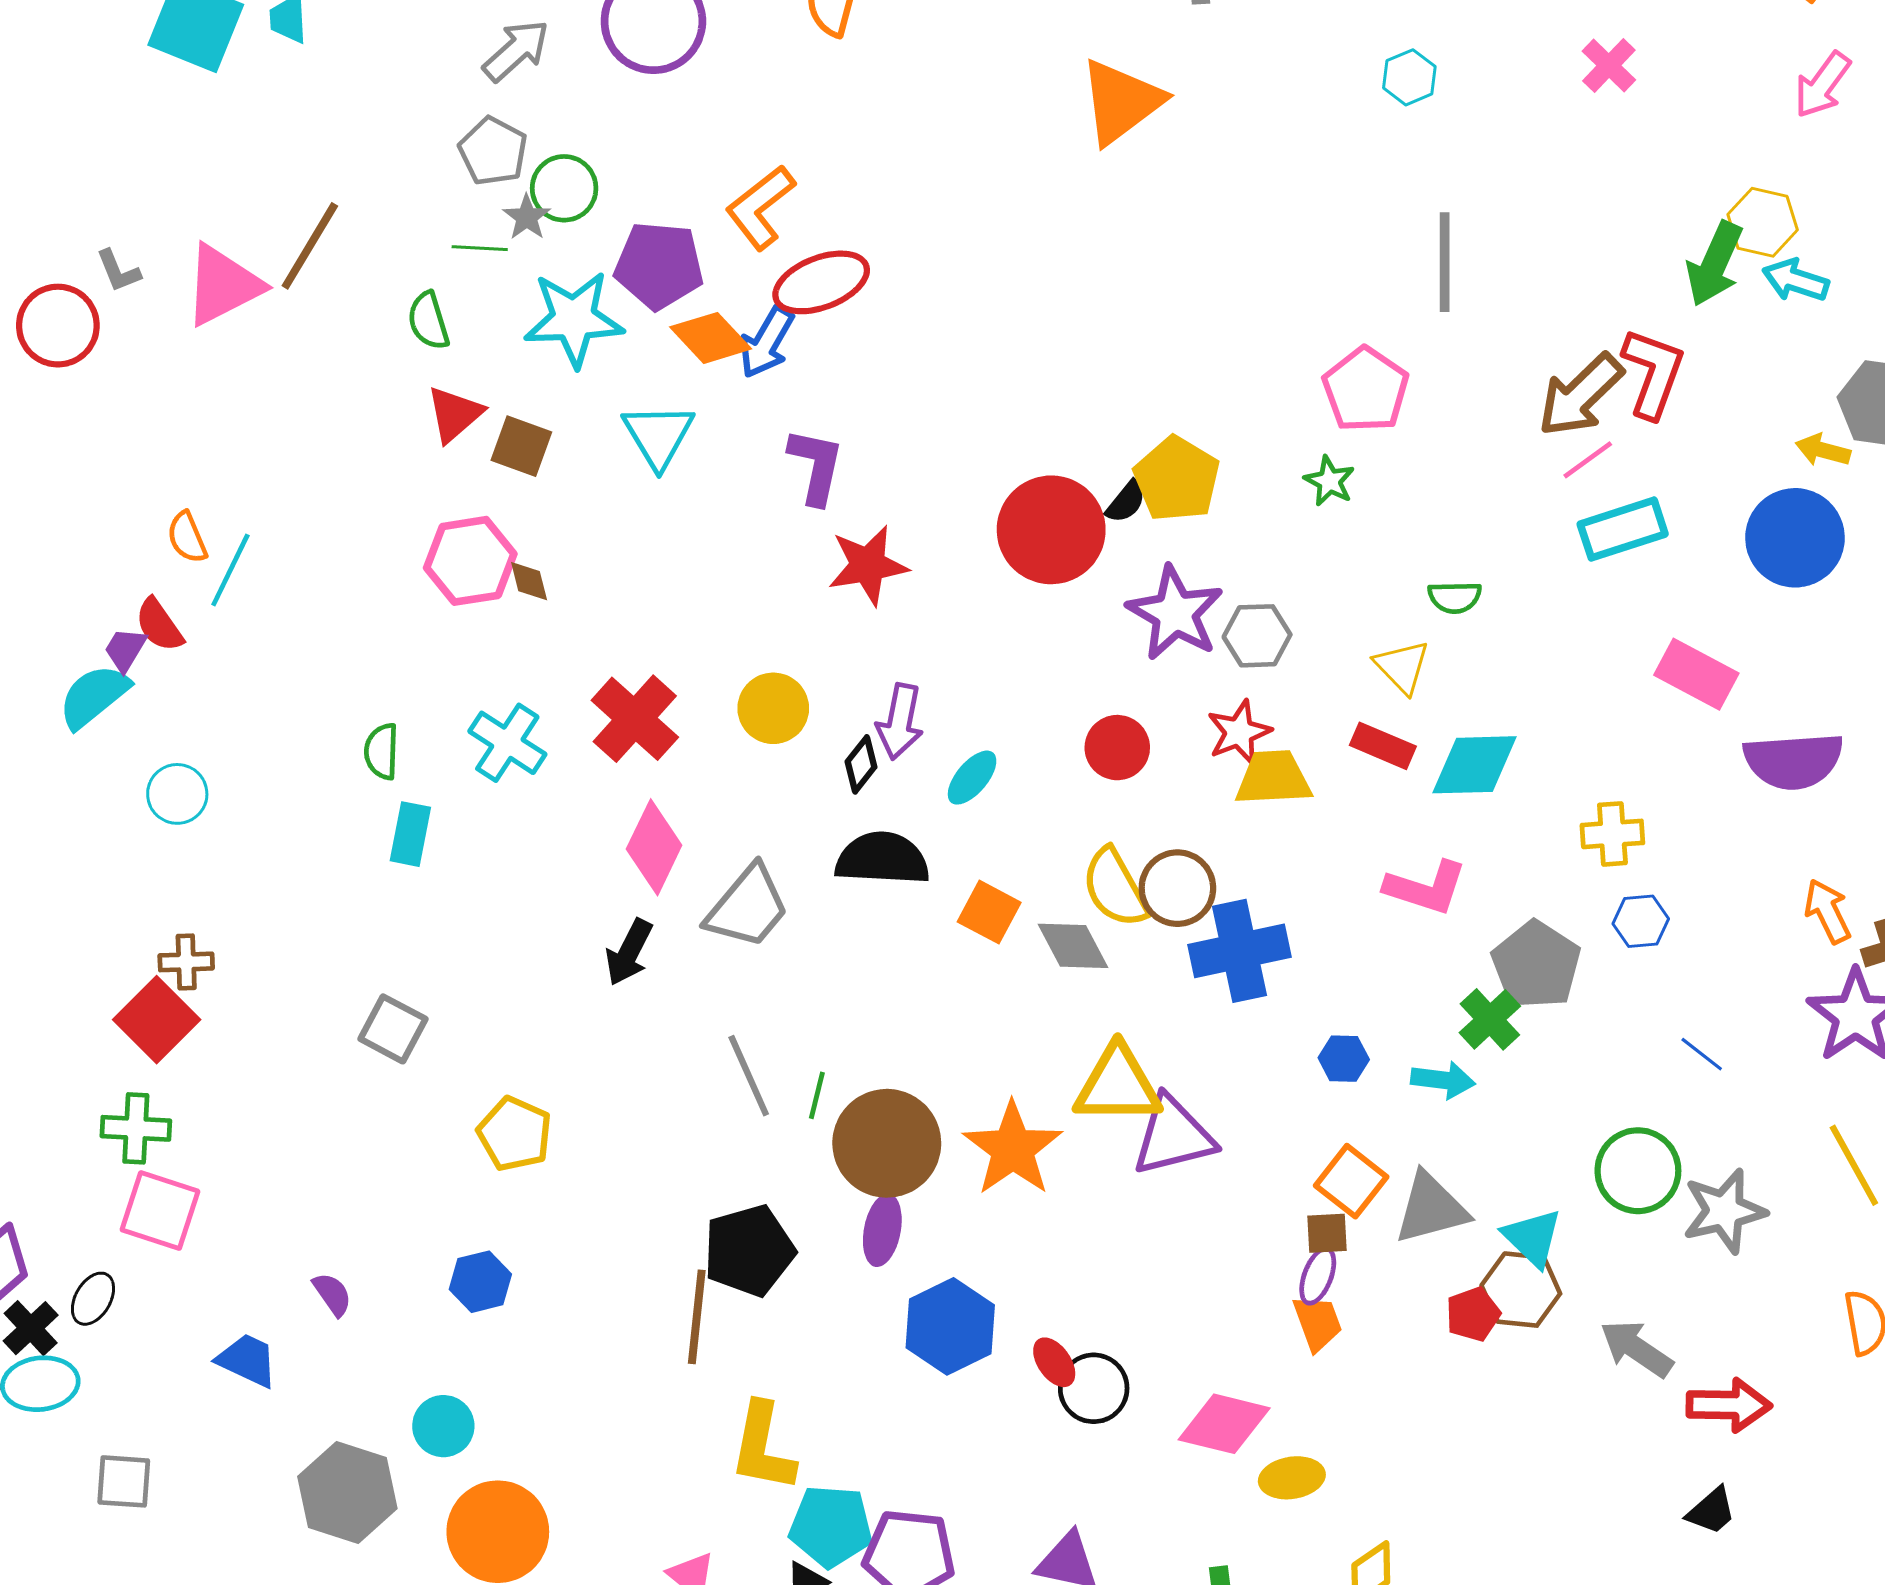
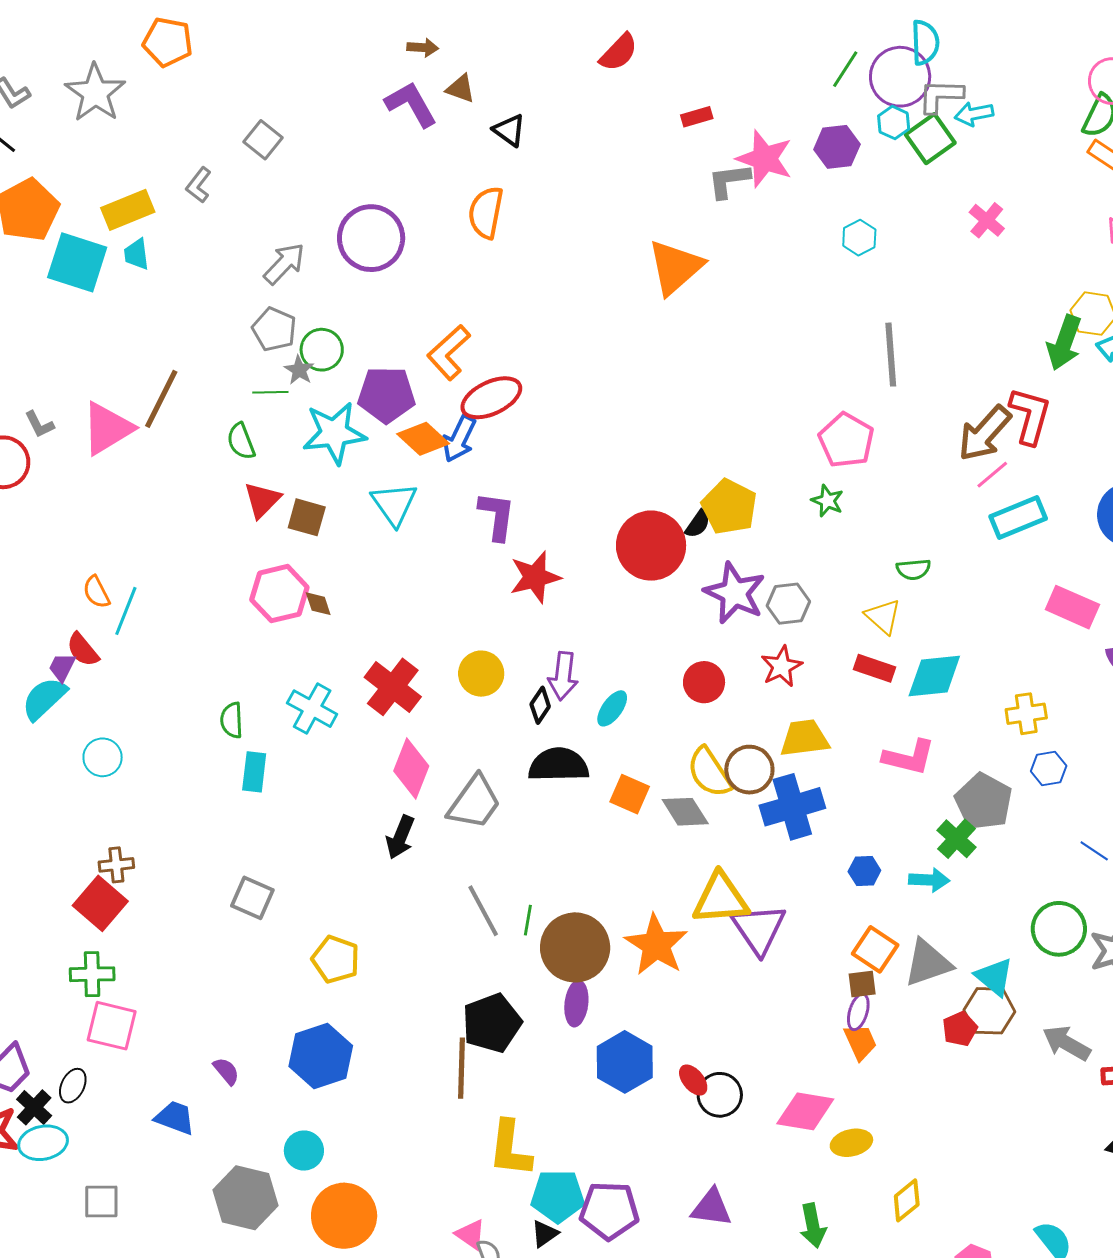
yellow trapezoid: (1273, 778) -> (804, 738), moved
purple triangle: (1173, 1136) -> (759, 929), turned -46
blue hexagon: (480, 1282) -> (321, 1056), size x1.6

